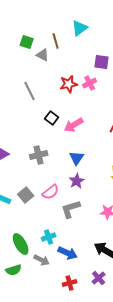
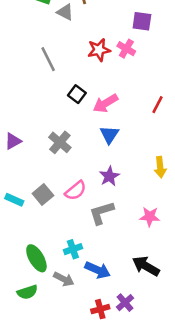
pink cross: (90, 83) -> (126, 49), turned -32
gray cross: (39, 155) -> (60, 142), turned -36
blue triangle: (77, 158) -> (109, 135), moved
purple cross: (99, 278) -> (125, 303), moved

